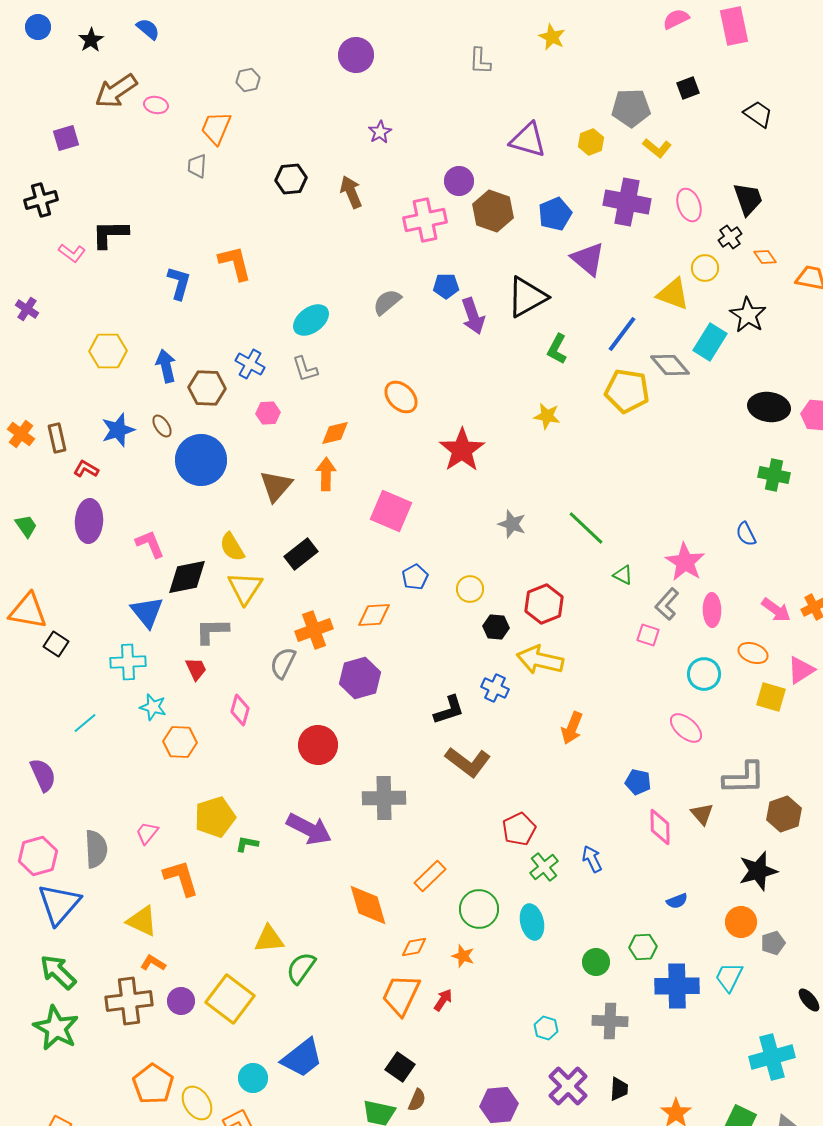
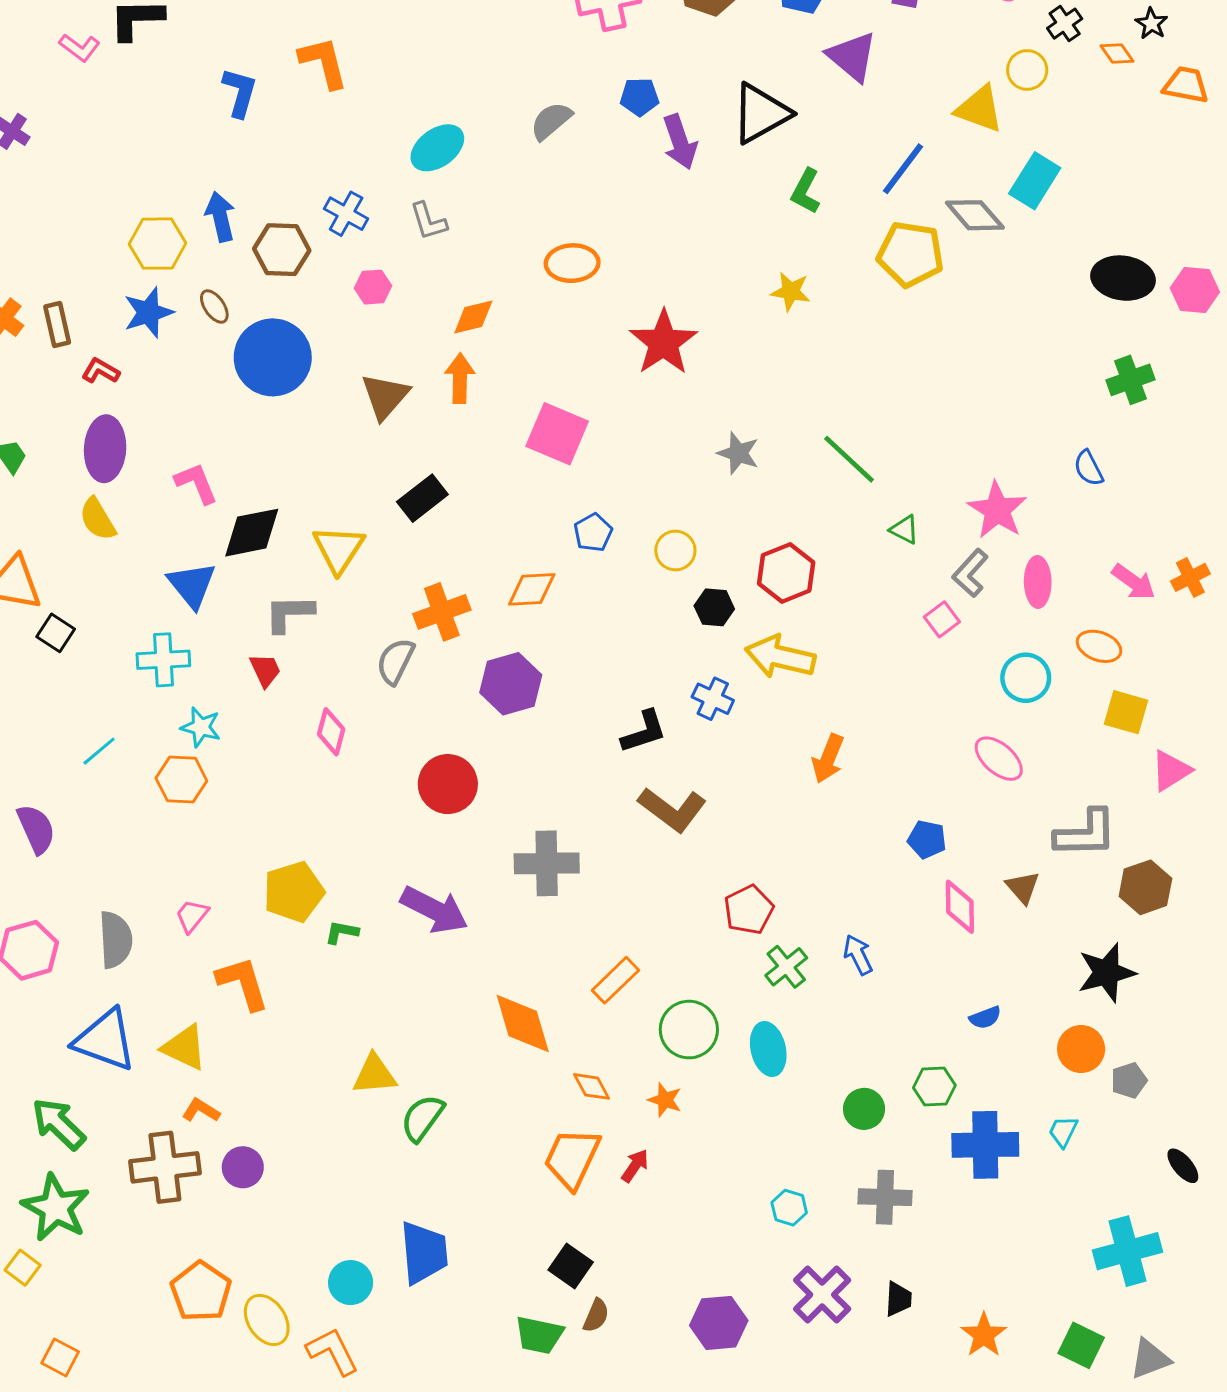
black star: (748, 315) -> (1151, 24), moved, size x0.6
yellow hexagon: (108, 351) -> (157, 244), moved
orange ellipse: (401, 397) -> (572, 263), turned -48
green cross: (774, 475) -> (1130, 380), turned -32
yellow semicircle: (232, 547) -> (98, 519), moved
pink square: (648, 635) -> (942, 619), turned 35
pink triangle: (801, 670) -> (1171, 771), moved
orange hexagon: (180, 742) -> (181, 780), moved
blue triangle: (59, 904) -> (105, 1040), moved, turned -51
orange diamond: (414, 947) -> (592, 1086), turned 72
cyan trapezoid: (729, 977) -> (1063, 1131), size x0.7
yellow square: (230, 999) -> (23, 1268), moved, size x0.5
blue trapezoid: (302, 1058) -> (424, 1253), turned -57

